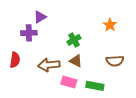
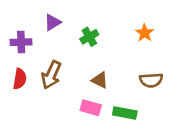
purple cross: (29, 33) -> (21, 42), moved
green cross: (74, 40) -> (89, 37), moved
brown arrow: (49, 65) -> (51, 75), moved, turned -60

